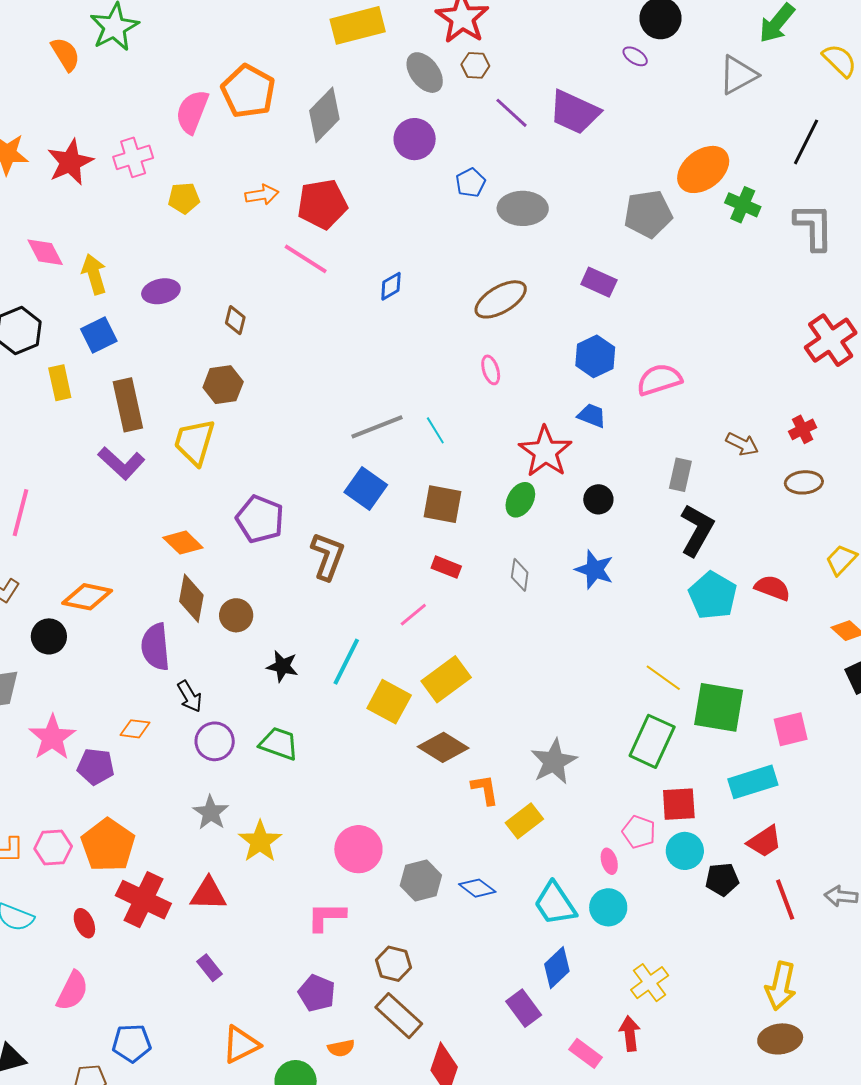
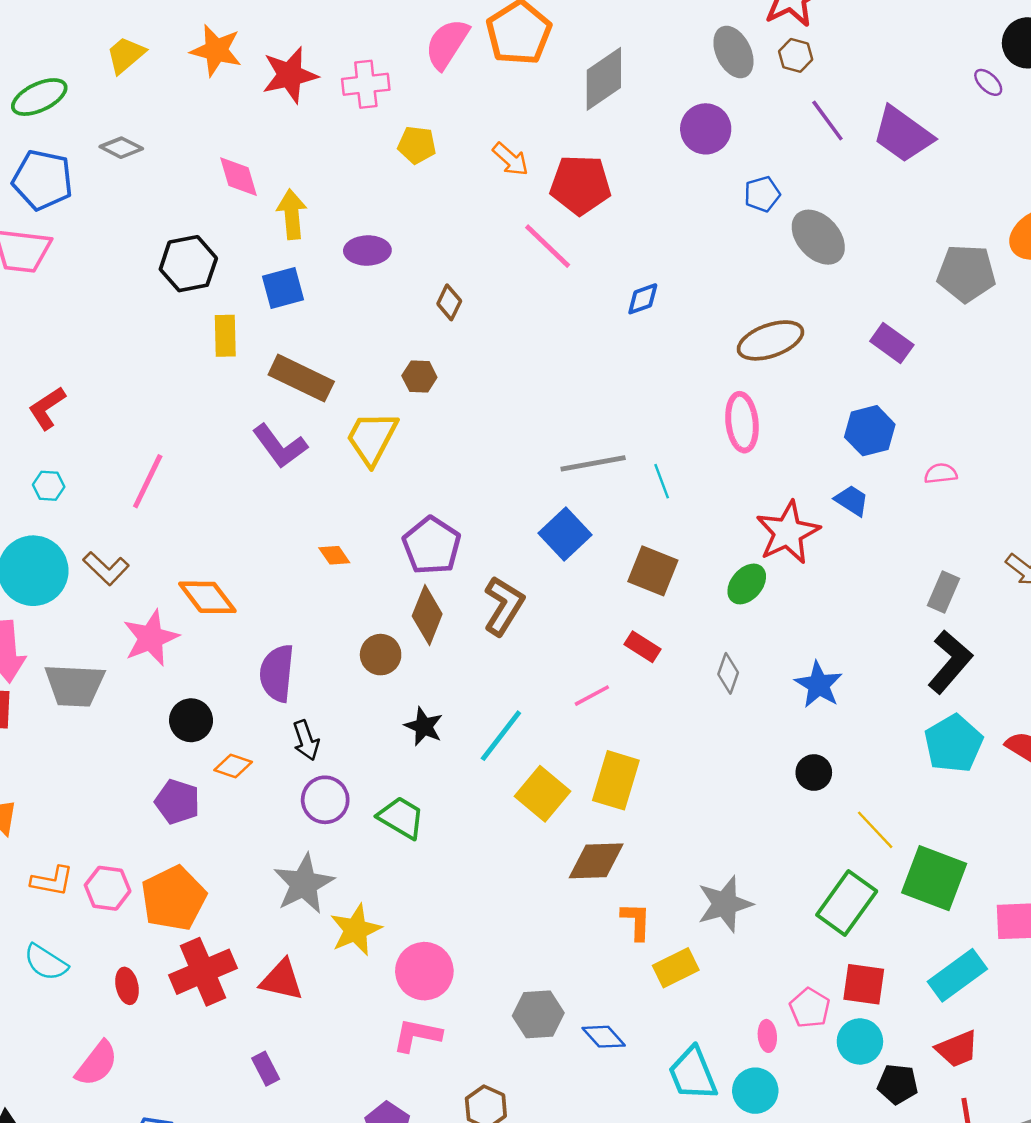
orange arrow: (262, 195) -> (510, 159), turned 40
gray ellipse: (523, 208) -> (818, 237), turned 36
pink ellipse: (491, 370) -> (742, 422), size x1.6
pink semicircle: (659, 380) -> (941, 473), size x0.6
brown hexagon: (223, 385) -> (419, 377), size x0.7
brown rectangle: (128, 405) -> (301, 378), turned -63
black circle: (598, 499) -> (814, 773), moved
orange diamond: (183, 543) -> (334, 555), size x0.7
orange diamond: (87, 597) -> (207, 597), turned 30
brown diamond: (191, 598) -> (427, 615), moved
black circle: (49, 636) -> (191, 720), moved
yellow rectangle: (446, 679) -> (616, 780), turned -48
pink star: (52, 737) -> (151, 638), moved
brown diamond: (443, 747) -> (596, 861), turned -45
cyan rectangle: (753, 782) -> (957, 975), turned -30
gray star: (211, 813) -> (304, 884), size x1.4
pink circle: (358, 849) -> (424, 971), moved
red cross: (143, 900) -> (203, 972), turned 30

